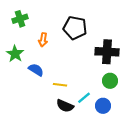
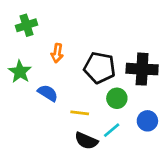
black pentagon: (75, 28) -> (100, 68), moved
green circle: (110, 81) -> (117, 98), moved
blue circle: (103, 106) -> (147, 121), moved

